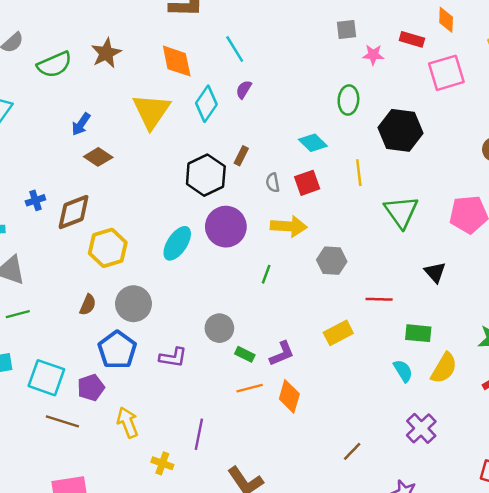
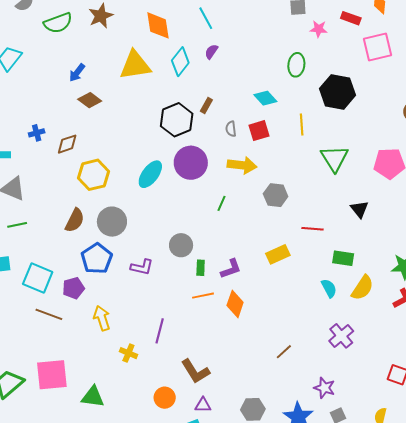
yellow triangle: (151, 111) -> (135, 65), turned 44
brown diamond: (74, 212) -> (67, 144), size x0.7
brown semicircle: (88, 305) -> (75, 220), size x1.4
green rectangle: (245, 354) -> (201, 268), turned 63

